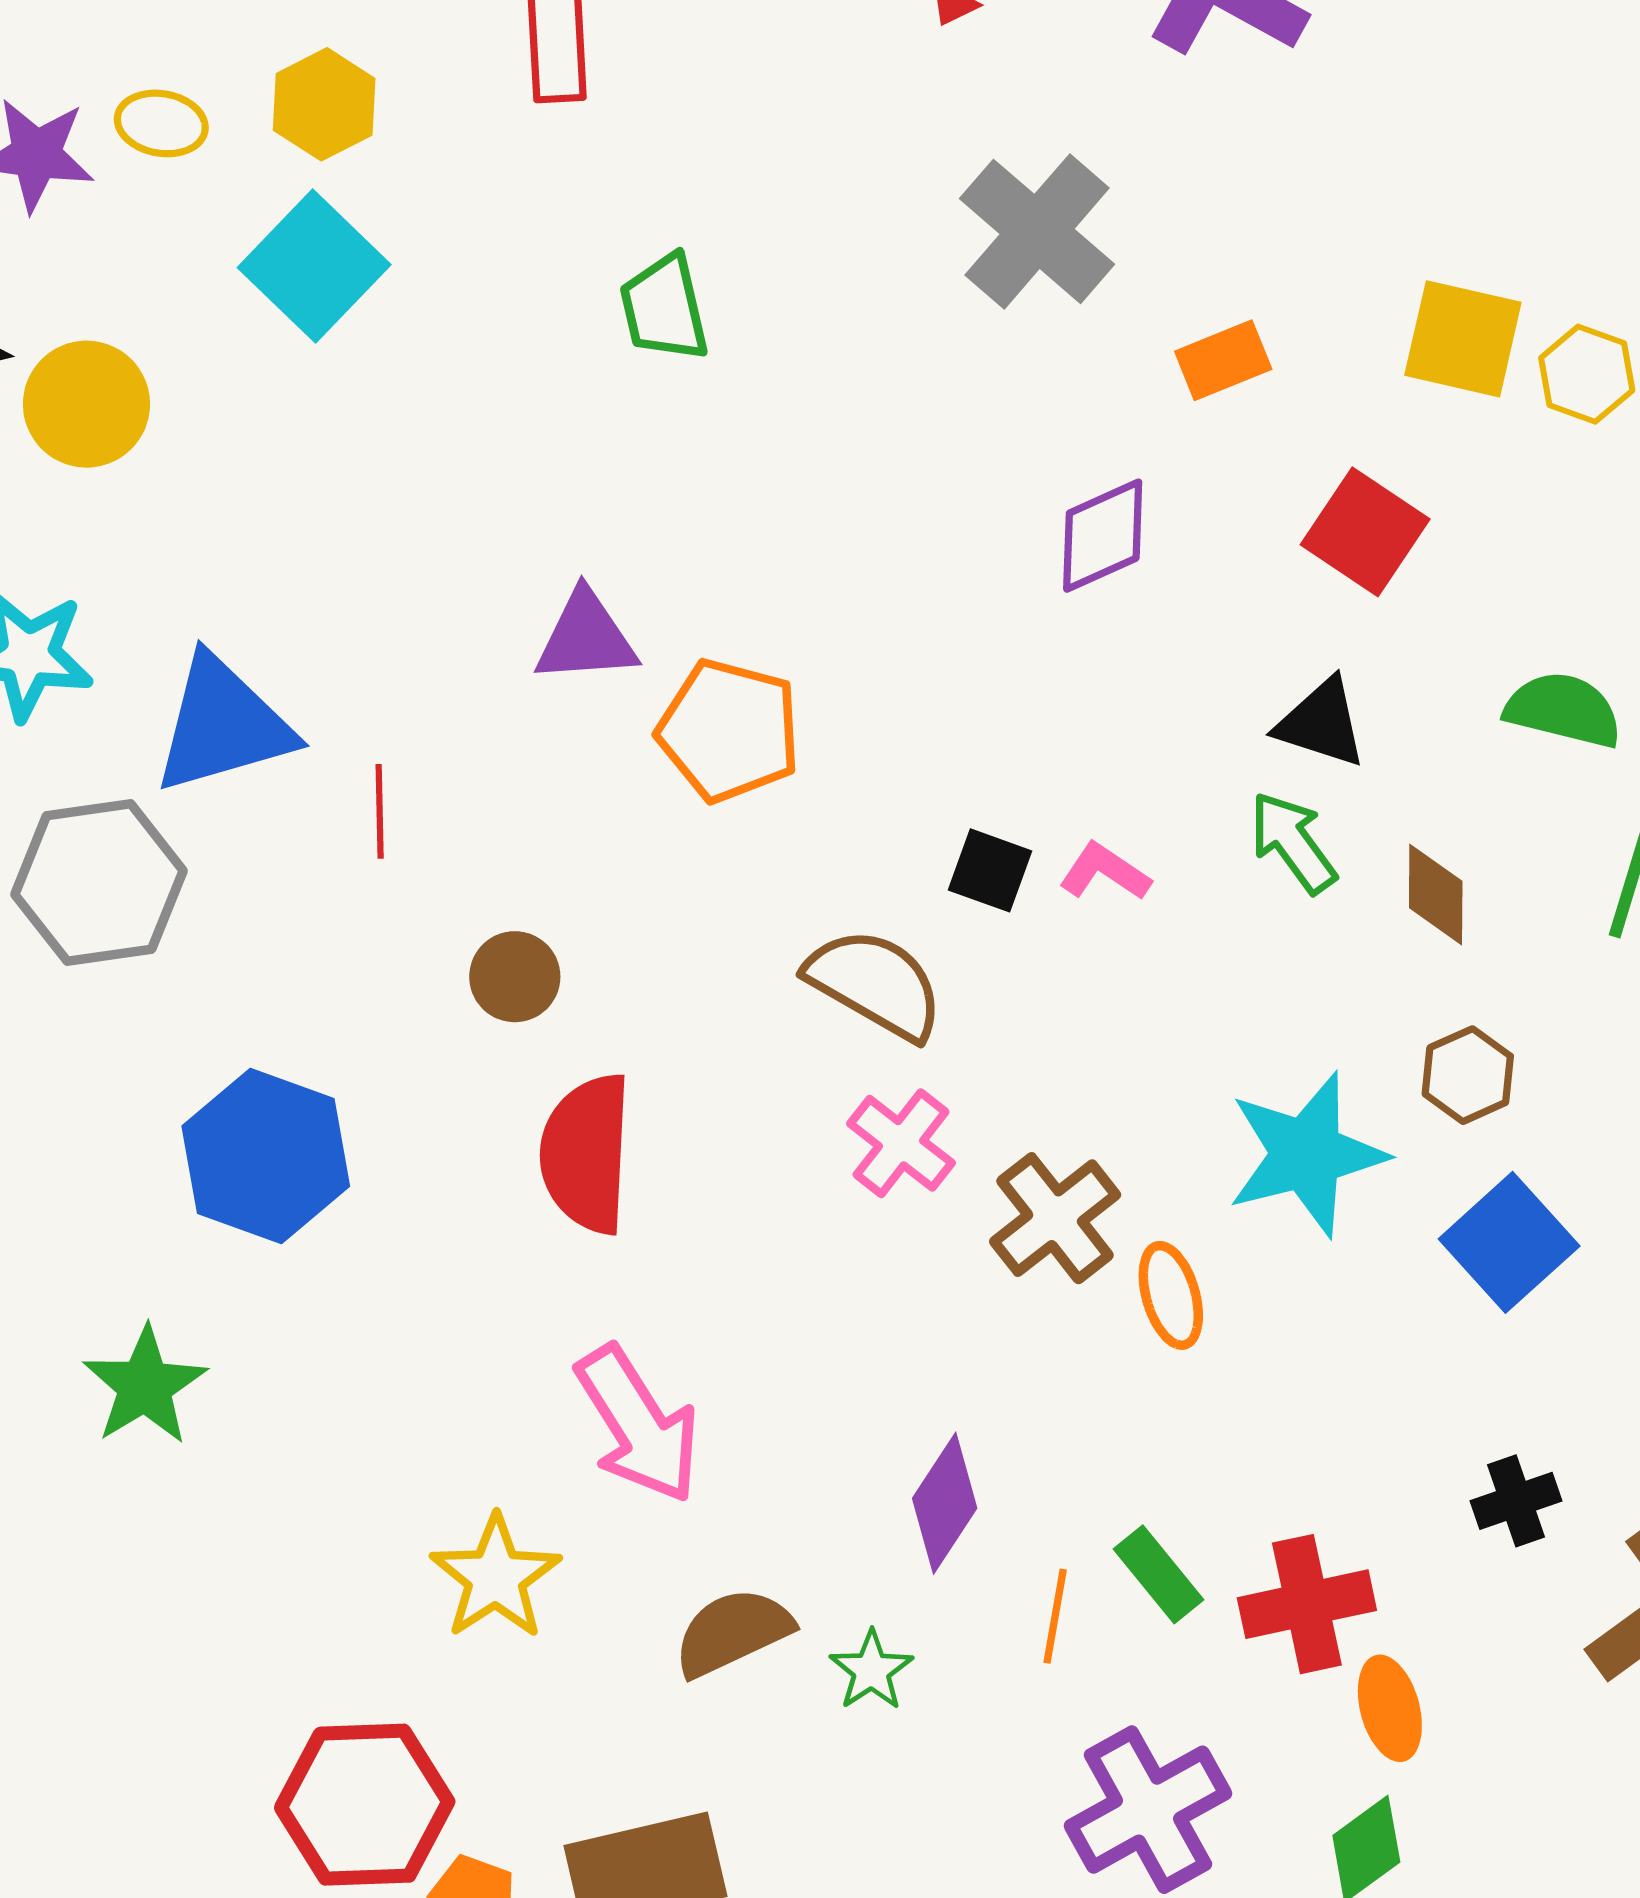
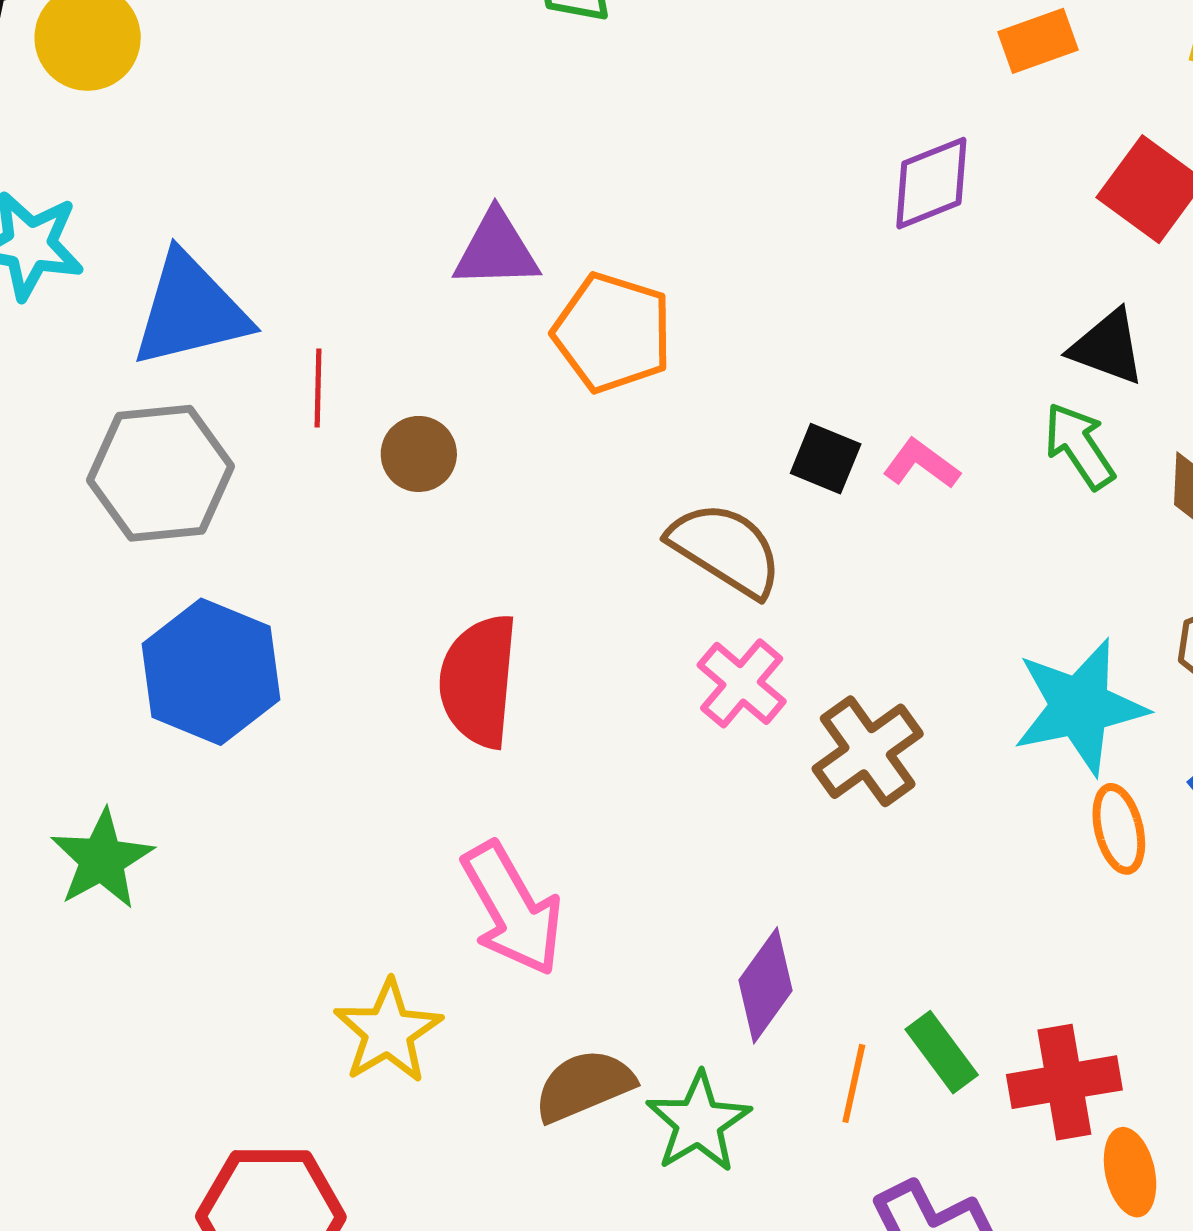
gray hexagon: (99, 883) -> (160, 473), moved
brown circle: (515, 977) -> (419, 454), moved
orange ellipse: (1171, 1295) -> (1119, 829), moved
green star: (871, 1670) -> (698, 1122), size x1.5

